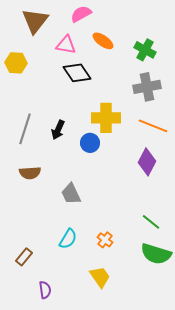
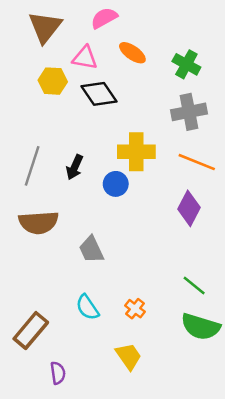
yellow hexagon: (16, 63) -> (53, 81), moved
brown semicircle: (30, 173) -> (39, 222), size x1.4
cyan semicircle: (68, 239) -> (87, 307), turned 115
brown rectangle: (24, 257) -> (31, 331), size x1.6

